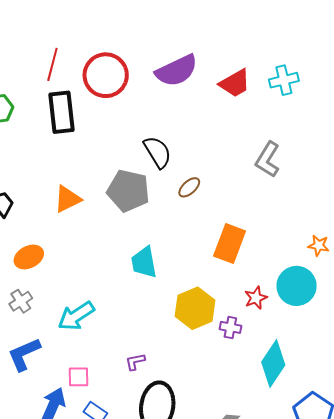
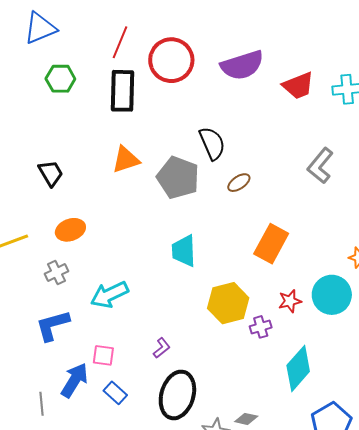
orange triangle: (67, 199) -> (126, 160), moved
purple cross: (230, 327) -> (261, 327), turned -35
purple L-shape: (135, 362) -> (162, 348), turned 145

